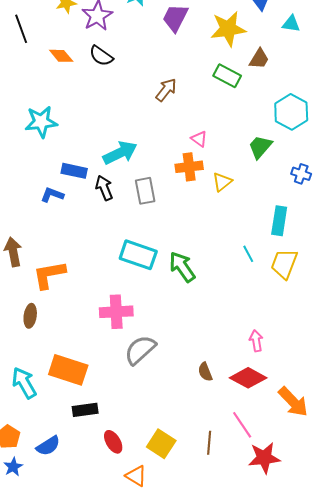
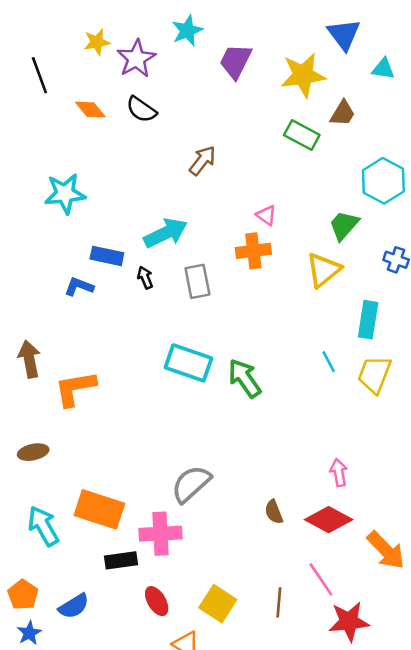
brown arrow: (166, 90) -> (202, 160), moved
yellow triangle: (222, 182) -> (323, 270), moved, size x1.4
black arrow: (104, 188) -> (145, 278), size x0.7
pink cross: (116, 312) -> (160, 534), moved
brown ellipse: (30, 316) -> (33, 452), moved, turned 70

